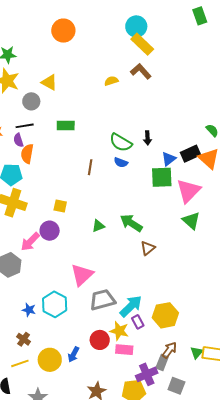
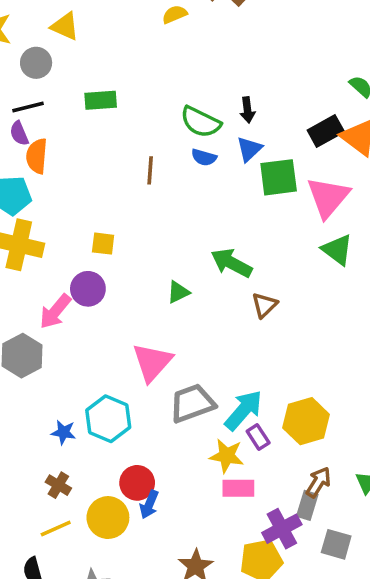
blue triangle: (169, 159) -> (249, 149), moved
green triangle: (98, 226) -> (178, 292), moved
red circle: (100, 340) -> (137, 483), moved

